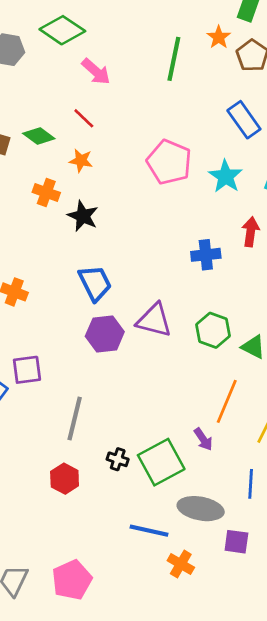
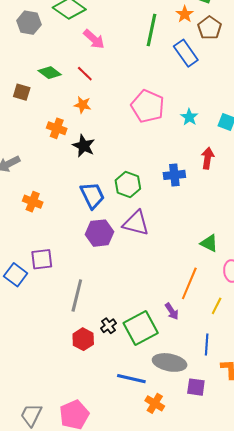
blue rectangle: (244, 120) -> (186, 53), moved
green diamond: (39, 136) -> (50, 73), moved
cyan star: (226, 176) -> (189, 117), size x0.7
green hexagon: (213, 330) -> (128, 184), moved
black cross: (118, 459) -> (108, 326), turned 35
red hexagon: (65, 479) -> (83, 339), moved

